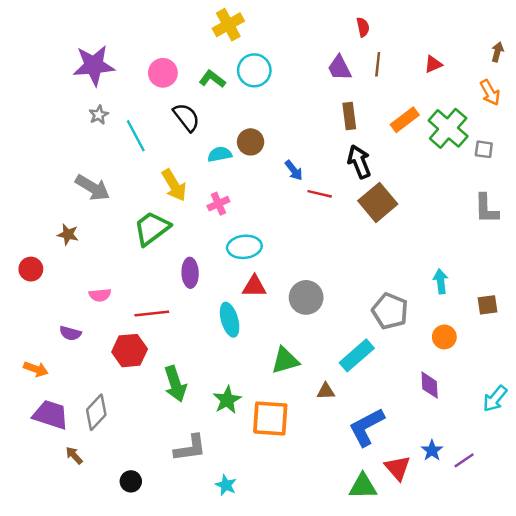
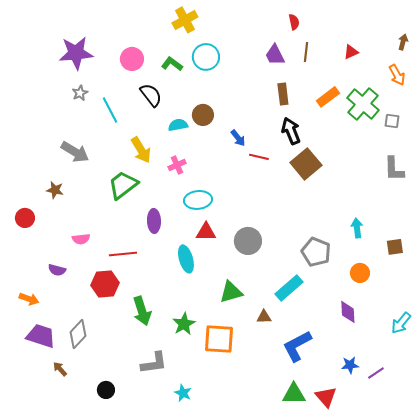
blue star: (432, 451) -> (350, 365), turned 30
red triangle: (397, 468) -> (326, 397), moved

